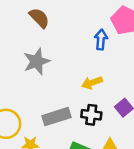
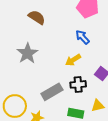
brown semicircle: (39, 18) -> (37, 17), moved
blue arrow: (101, 40) -> (83, 37), moved, turned -35

